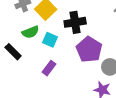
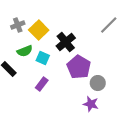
black cross: (75, 22) -> (66, 42), turned -30

